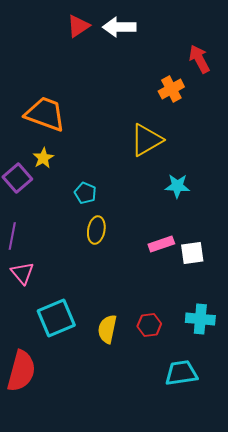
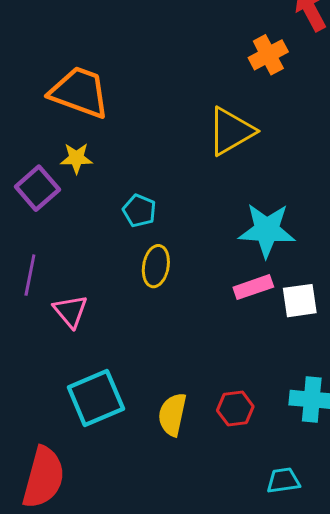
yellow star: (43, 158) -> (76, 158), turned 30
cyan star: (177, 186) -> (267, 230), moved, size x1.5
pink triangle: (22, 273) -> (70, 311), moved
cyan trapezoid: (181, 373) -> (283, 480), size x0.7

